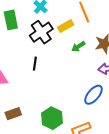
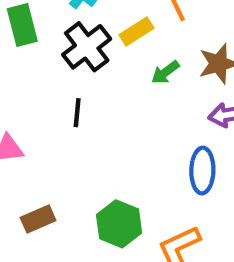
blue ellipse: (94, 95) -> (202, 171), turned -35

